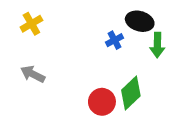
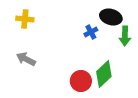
yellow cross: (31, 24) -> (25, 19), turned 36

